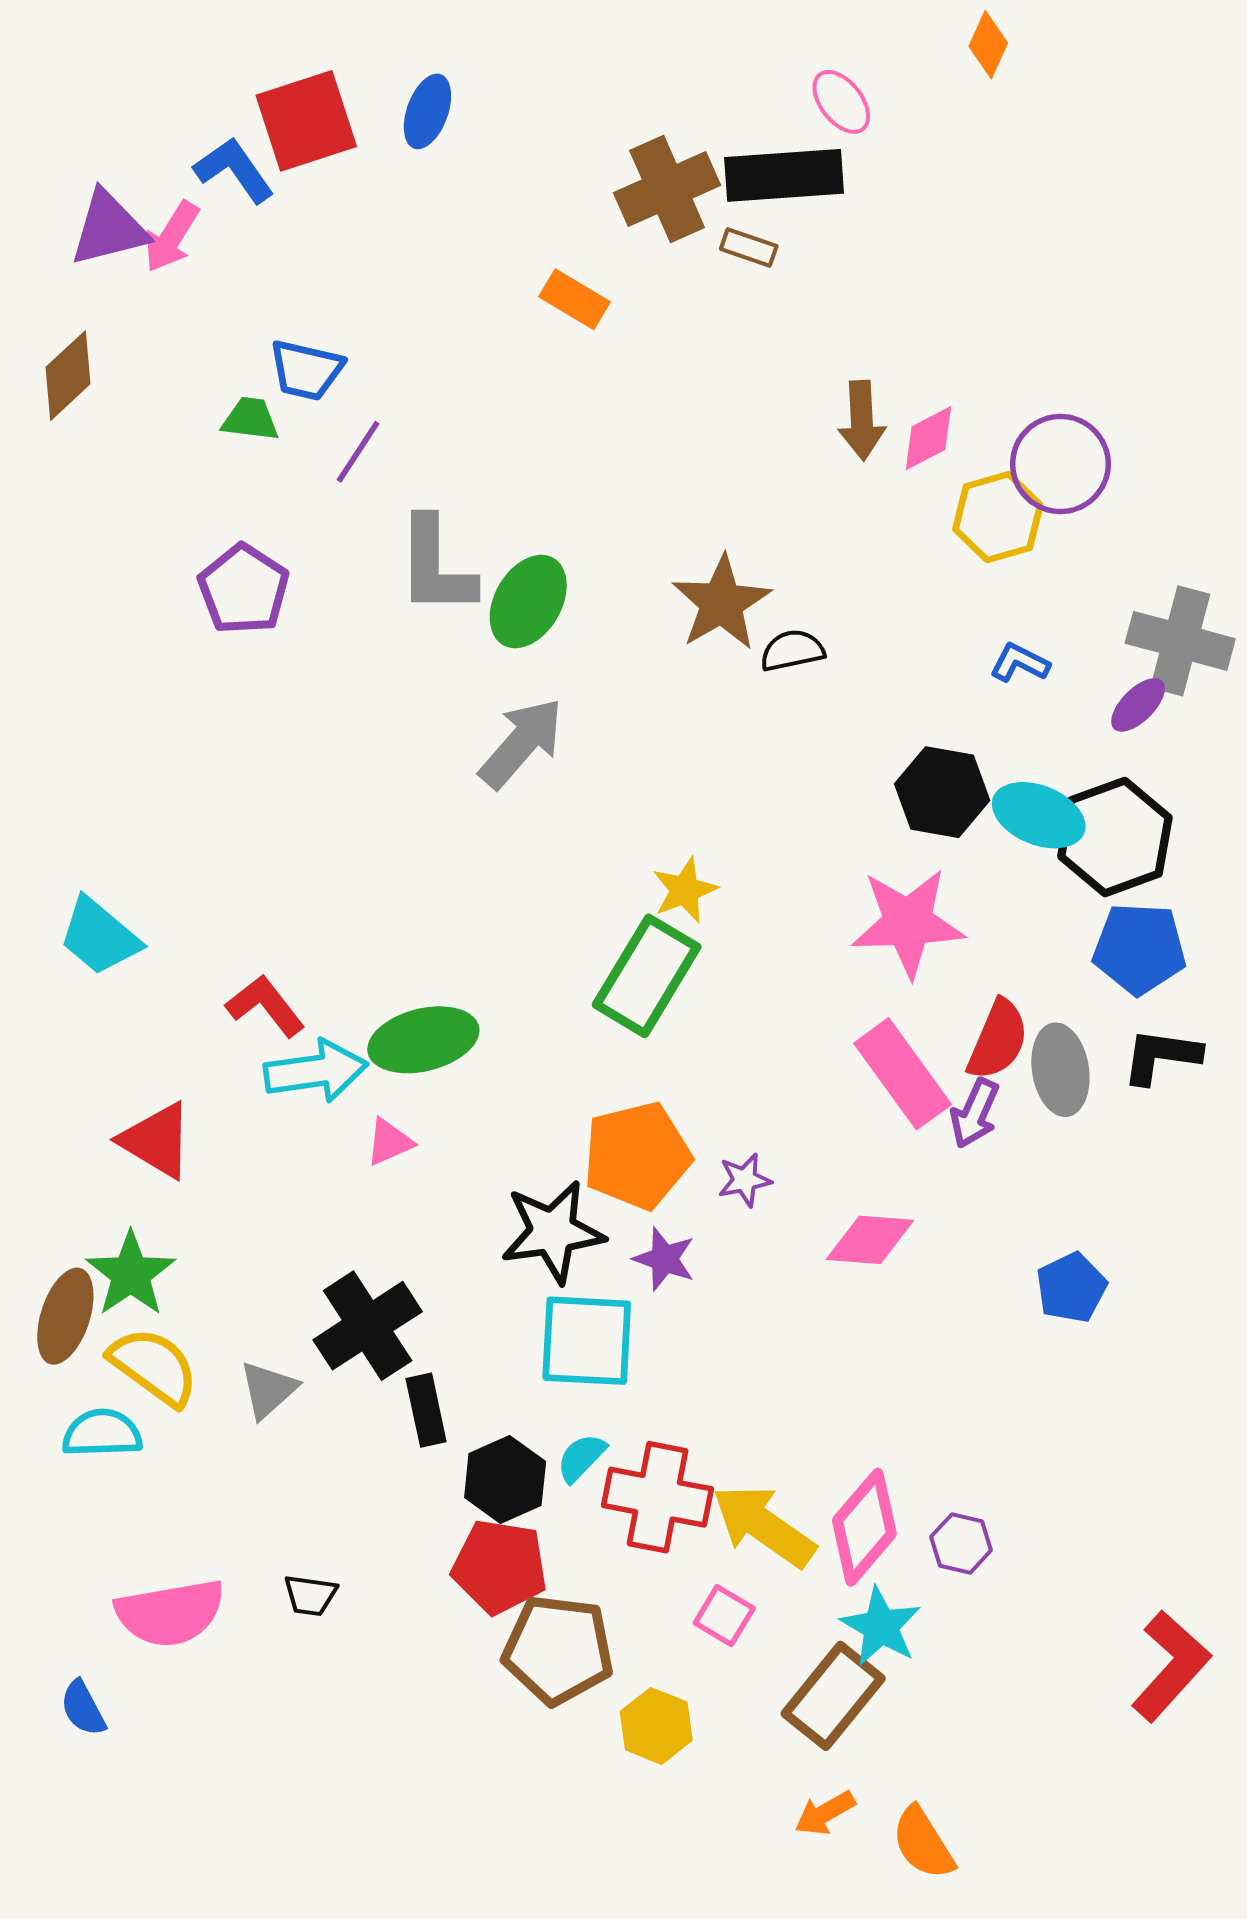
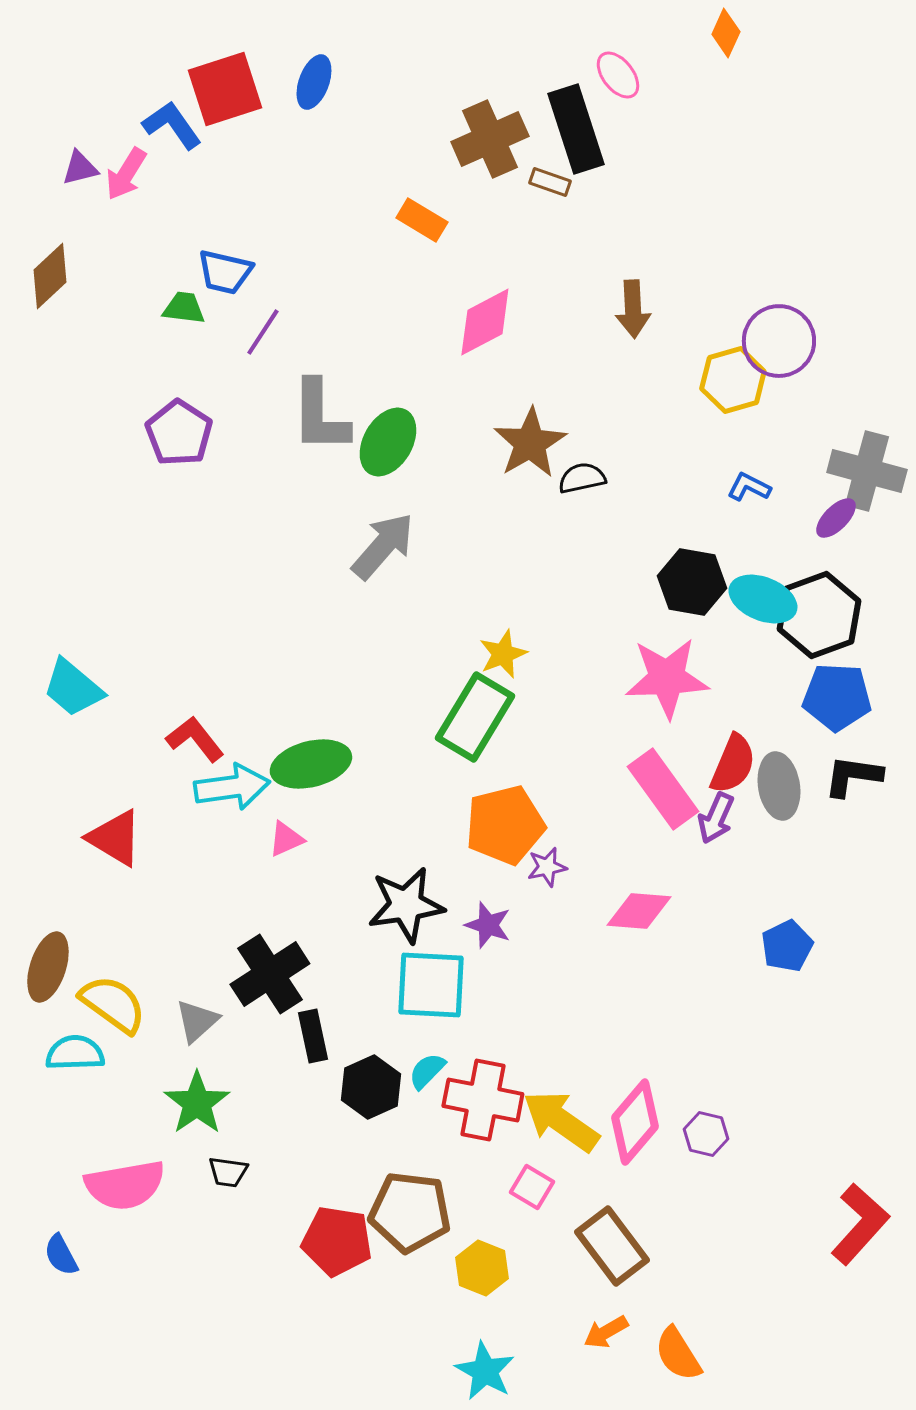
black rectangle: (784, 175) -> (576, 129), turned 76
purple triangle: (109, 228) -> (80, 168), size x0.6
pink diamond: (928, 438) -> (485, 322), moved, size x1.4
orange pentagon: (637, 1156) -> (505, 825), moved
green star: (131, 1274) -> (197, 1103), moved
red pentagon: (500, 1567) -> (337, 1241), moved
cyan star: (881, 1627) -> (485, 1371), moved
brown rectangle: (833, 1696) -> (612, 1246), turned -76

